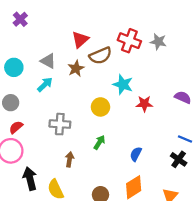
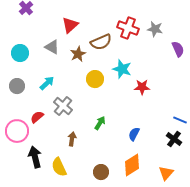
red triangle: (80, 40) -> (70, 25), moved
cyan arrow: (45, 84) -> (47, 83), moved
purple semicircle: (183, 97) -> (178, 49), moved, turned 42
yellow circle: (100, 107) -> (95, 79), moved
gray cross: (60, 124) -> (63, 106), turned 36
red semicircle: (16, 127) -> (37, 117), moved

